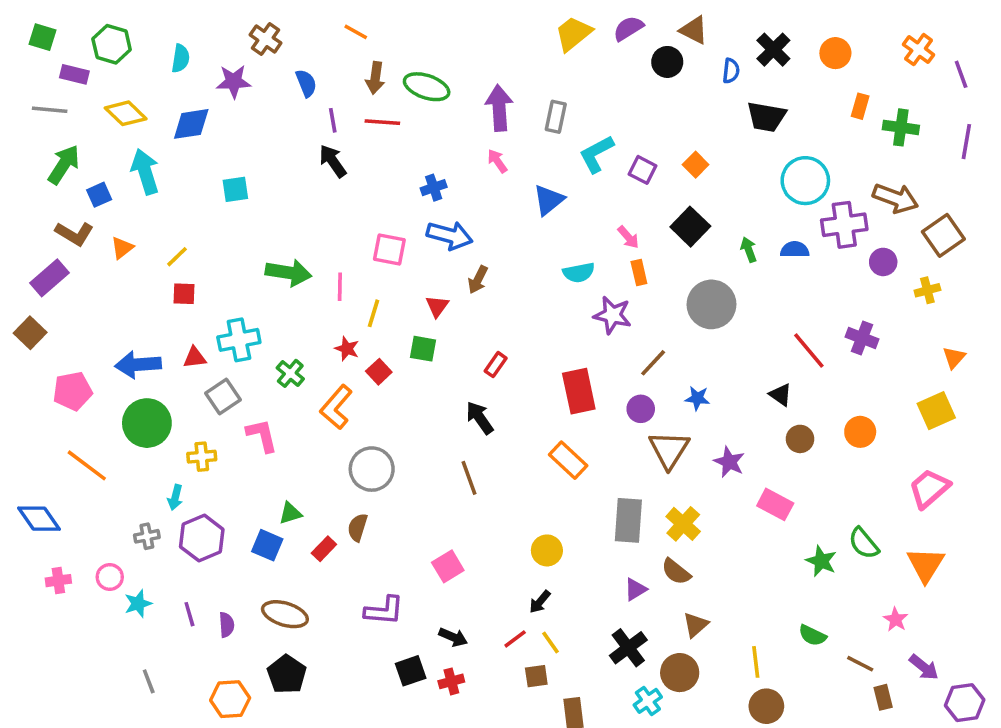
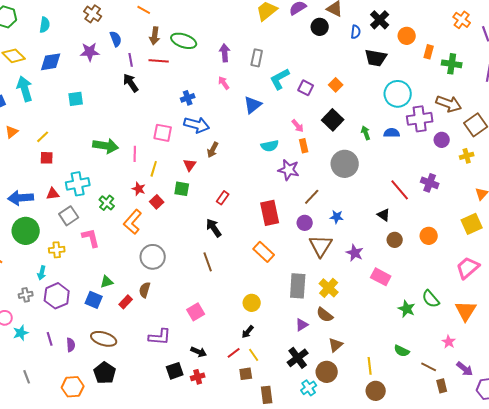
orange circle: (835, 53) -> (407, 36), moved
purple star: (234, 81) -> (90, 52), moved
purple arrow: (499, 108) -> (225, 53), size x0.7

